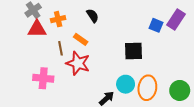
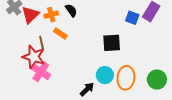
orange cross: (58, 19) -> (51, 15), moved
red triangle: (37, 29) -> (30, 15), moved, turned -42
red star: (78, 63) -> (34, 57), moved
pink cross: (43, 78) -> (41, 72), moved, turned 30

